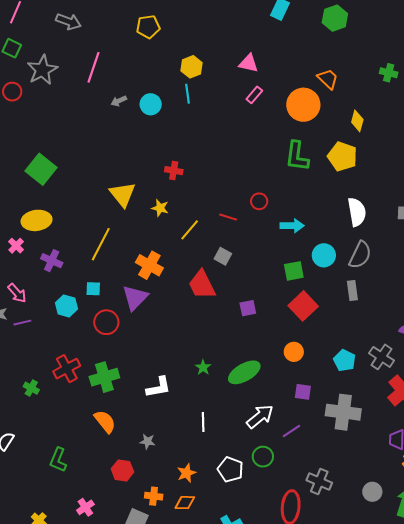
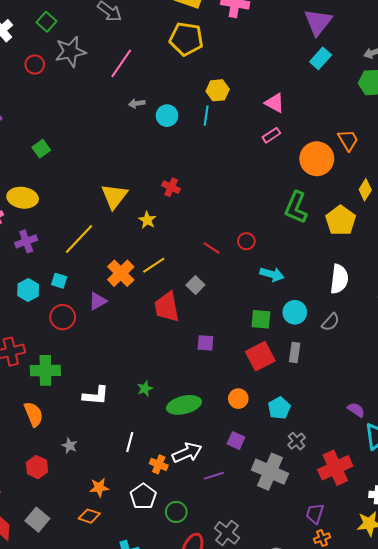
yellow pentagon: (148, 27) -> (186, 39), size x1.4
green square: (41, 169) -> (41, 149), size x0.6
yellow line: (190, 230) -> (154, 265), moved
gray semicircle: (360, 255) -> (331, 322), size x0.7
purple cross: (52, 261) -> (26, 241), turned 30
gray rectangle: (352, 290) -> (295, 352), moved
purple triangle: (135, 298) -> (98, 301), size x0.7
gray cross: (381, 357) -> (297, 441), moved, size x0.7
cyan pentagon: (345, 360) -> (279, 408), moved
green circle: (263, 457) -> (176, 512), moved
orange cross: (154, 496) -> (159, 464), moved

